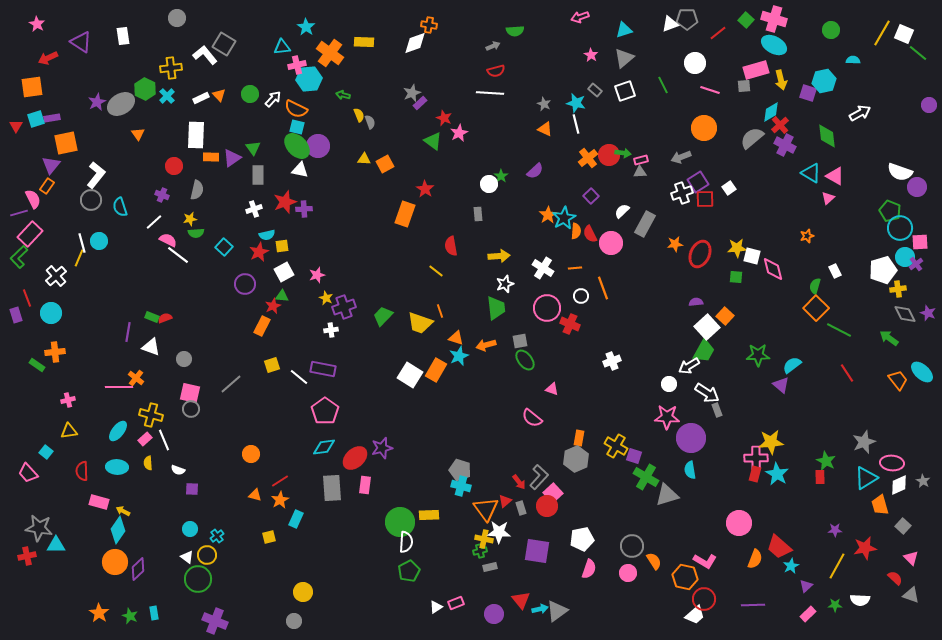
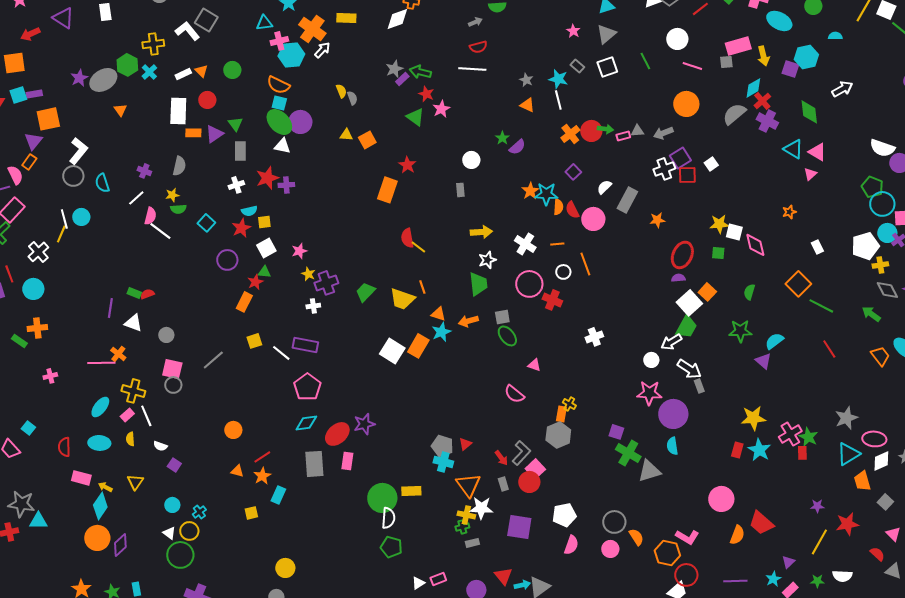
cyan ellipse: (774, 45) -> (779, 21), moved
green arrow: (343, 95) -> (420, 72), moved, size x1.5
white arrow: (273, 99) -> (322, 50), moved
red circle: (174, 166) -> (207, 100), moved
gray triangle: (640, 172) -> (637, 131), moved
green star: (501, 176) -> (502, 138), moved
cyan star: (564, 218) -> (546, 194), turned 30
pink semicircle: (168, 240) -> (150, 216), turned 78
red semicircle: (451, 246) -> (407, 238), moved
red ellipse: (700, 254) -> (682, 255), moved
green semicircle: (815, 286) -> (749, 292), moved
yellow triangle: (69, 431) -> (135, 482), moved, turned -48
yellow cross: (616, 446) -> (569, 404), moved, size x0.6
pink cross: (756, 458) -> (790, 434), moved, turned -30
purple square: (192, 489) -> (174, 465), turned 32
red triangle: (505, 501) -> (465, 444), moved
cyan star: (791, 566) -> (773, 579), moved
green pentagon: (409, 571) -> (391, 547), turned -30

